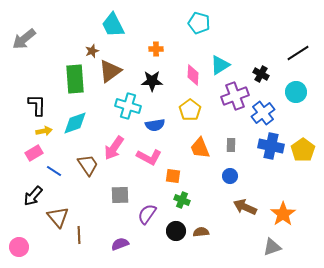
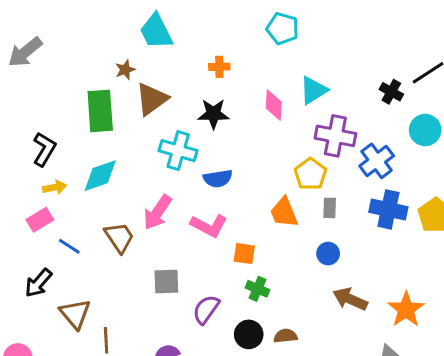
black cross: (261, 74) -> (391, 92), moved
purple cross: (235, 96) -> (335, 136), turned 32
black L-shape: (37, 105) -> (44, 149), turned 30
yellow pentagon: (190, 110) -> (310, 174), moved

